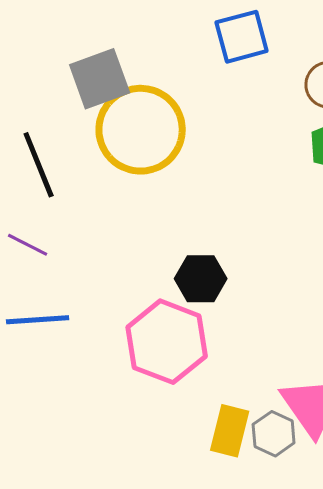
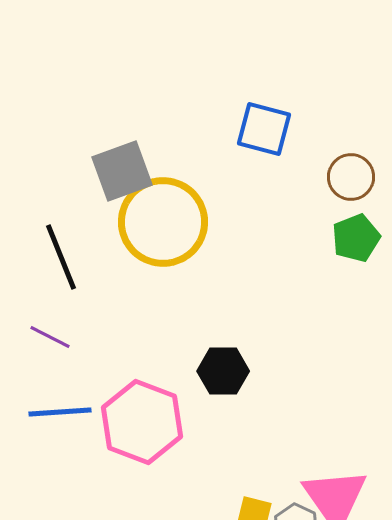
blue square: (242, 37) -> (264, 129), turned 30
pink hexagon: (167, 342) -> (142, 422), moved

